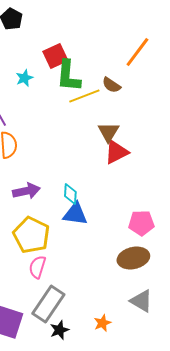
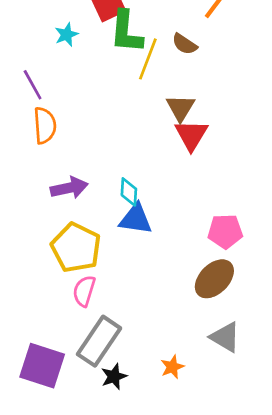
yellow line: (84, 96) -> (148, 59), turned -48
red triangle: (116, 152) -> (191, 135), turned -32
brown ellipse: (133, 258) -> (214, 279), turned -32

